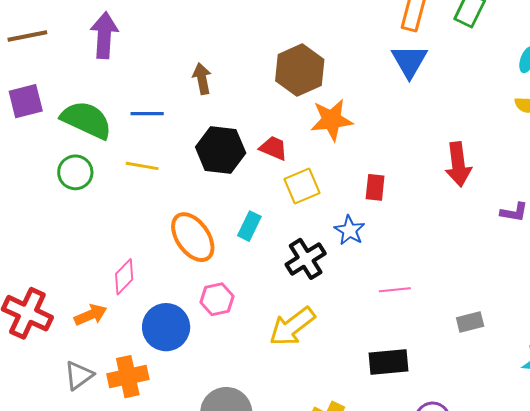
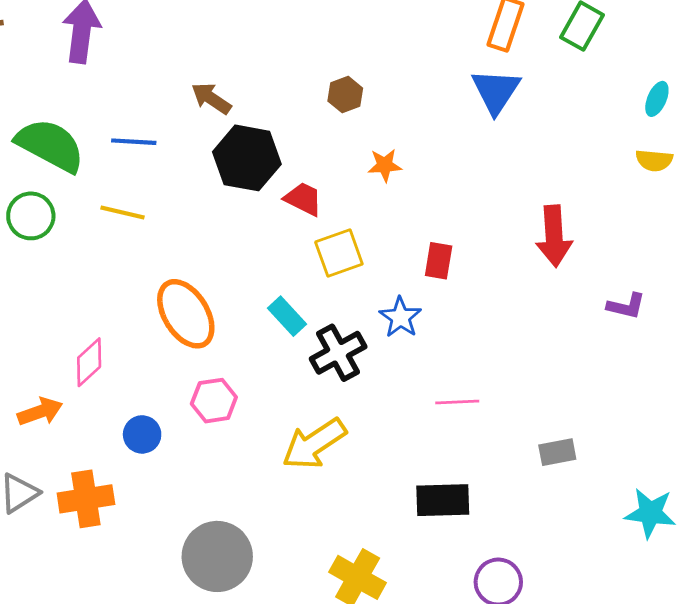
brown hexagon: (300, 70) -> (345, 95), size x0.5
brown arrow: (202, 79) -> (211, 98), turned -48
orange star: (332, 120) -> (385, 165), size x0.6
black hexagon: (221, 150) -> (247, 158), moved
cyan rectangle: (249, 226) -> (287, 316), moved, turned -72
blue circle: (166, 327) -> (142, 434), size x0.6

